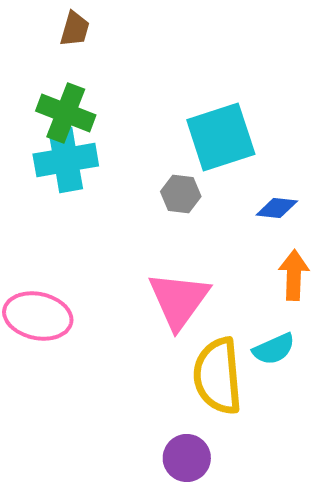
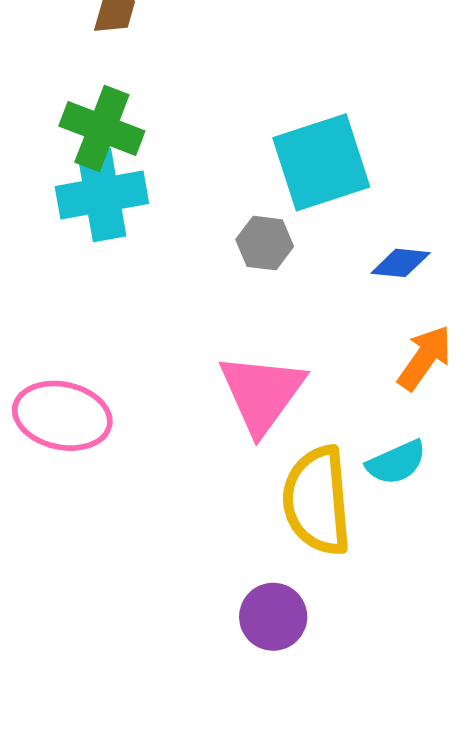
orange arrow: (294, 275) -> (425, 358), turned 33

